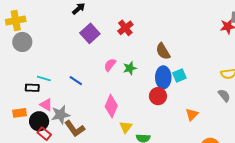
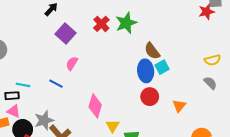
brown semicircle: (163, 51) -> (152, 51), moved
pink semicircle: (110, 65) -> (72, 63), moved
green star: (130, 68) -> (126, 23), moved, size x1.5
red circle: (158, 96) -> (150, 97), moved
pink triangle: (46, 105) -> (14, 111), moved

